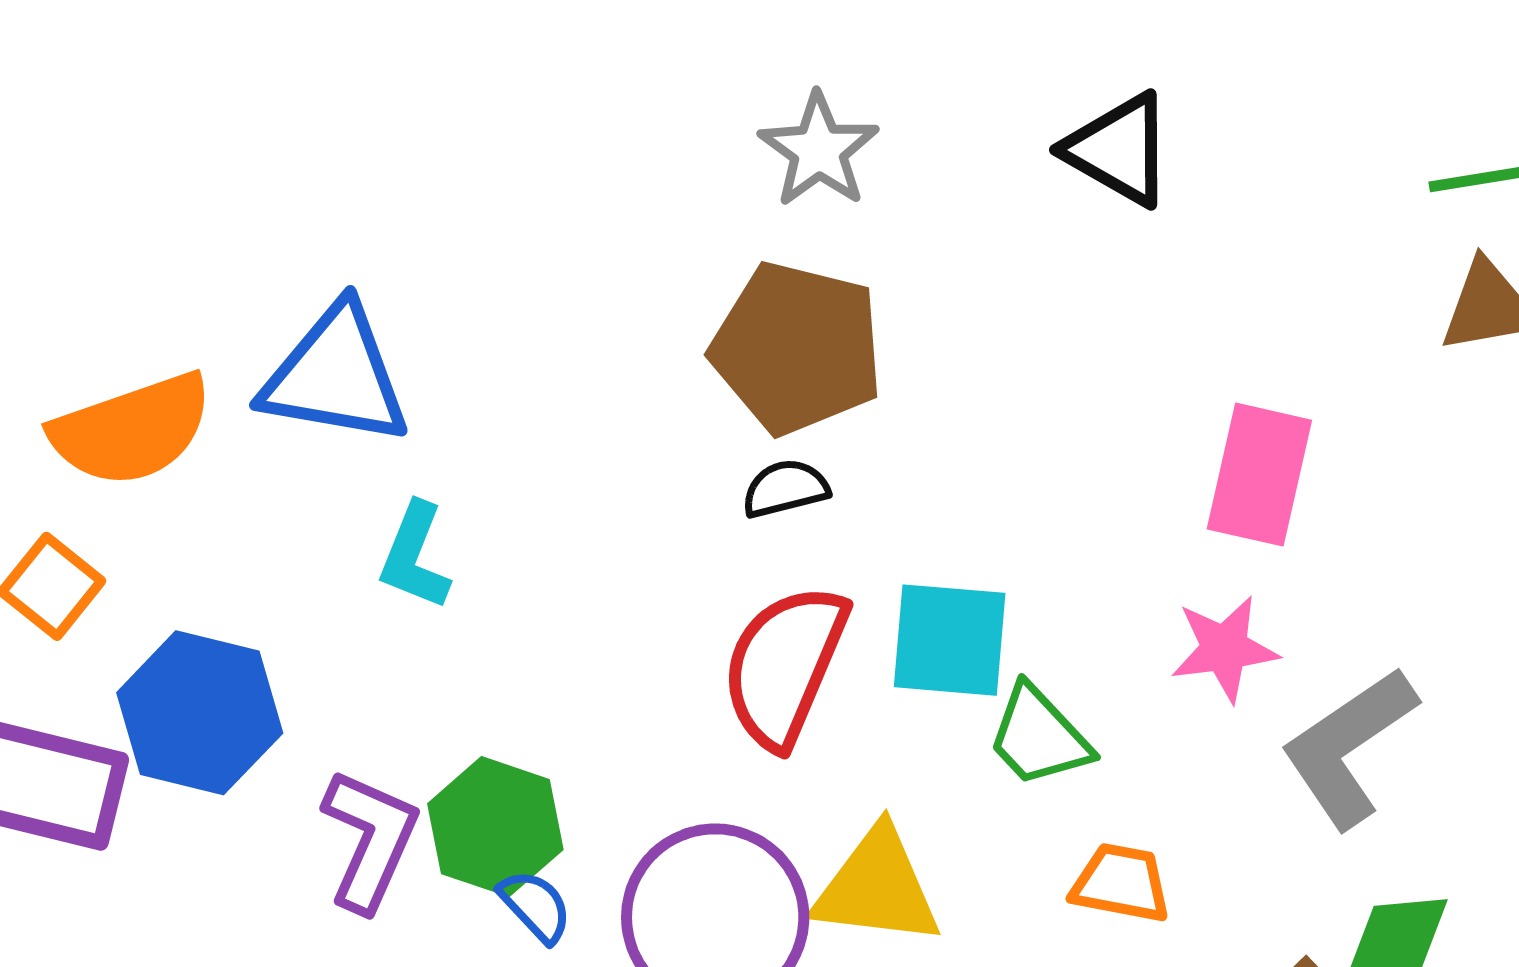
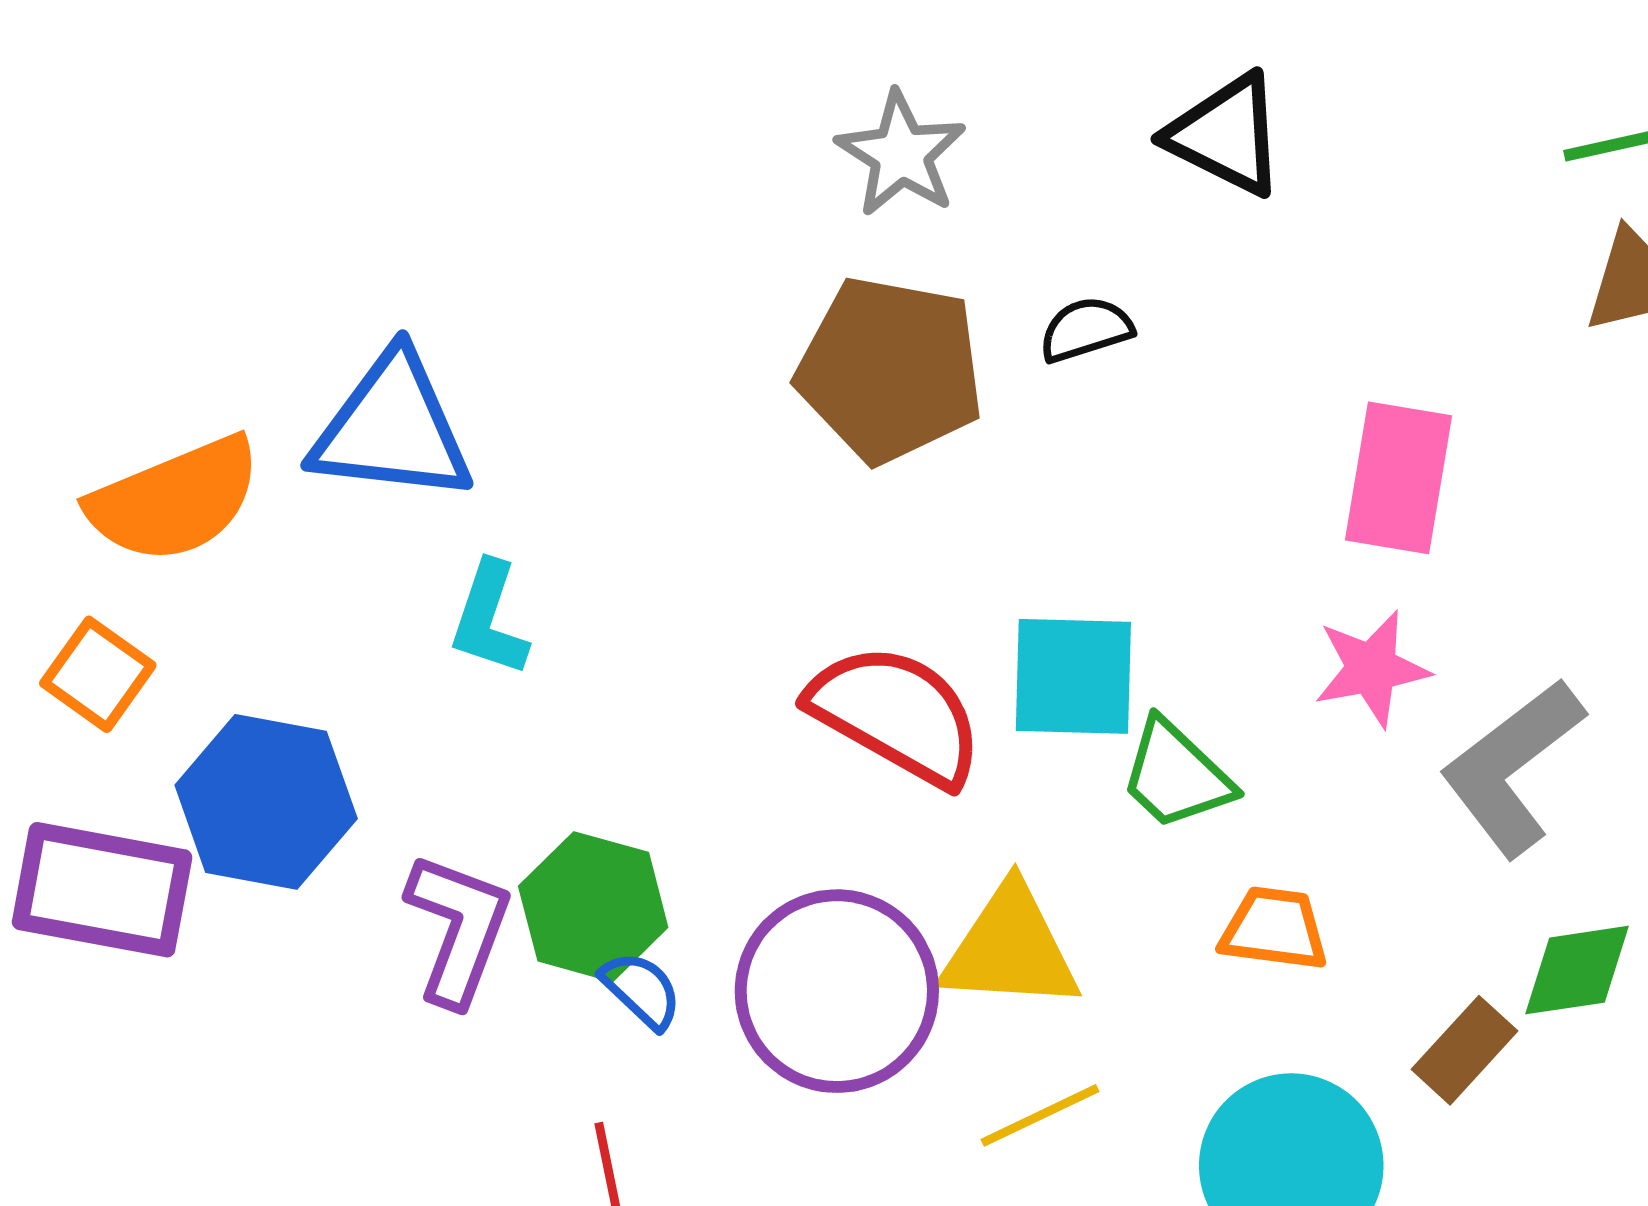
black semicircle: (785, 489) -> (1086, 329), moved
red semicircle: (784, 666) -> (896, 714), turned 100

